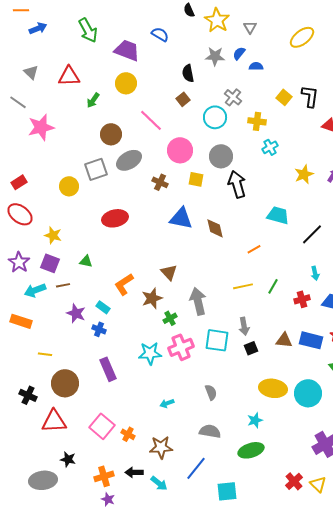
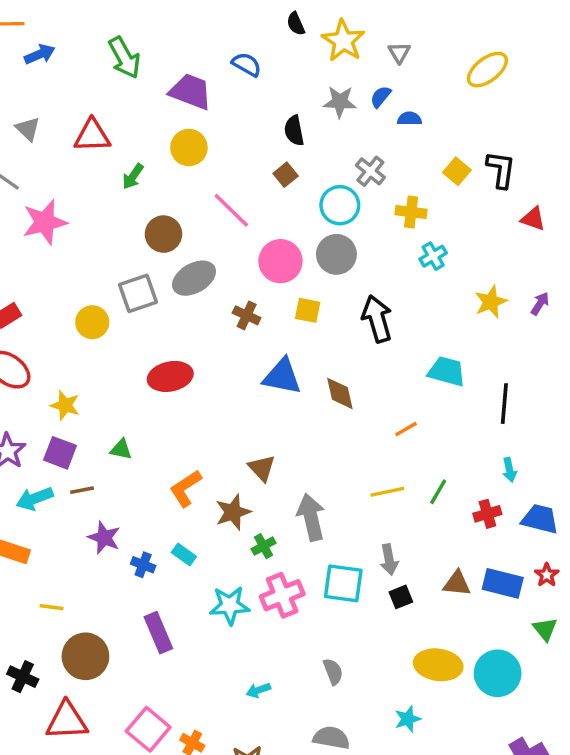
gray circle: (221, 156) -> (336, 254), moved
black line: (312, 234) -> (504, 404), turned -40
cyan rectangle: (103, 307) -> (184, 555), moved

